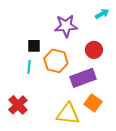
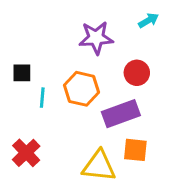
black square: (34, 46) -> (22, 73), moved
orange square: (93, 103) -> (135, 150), turned -30

